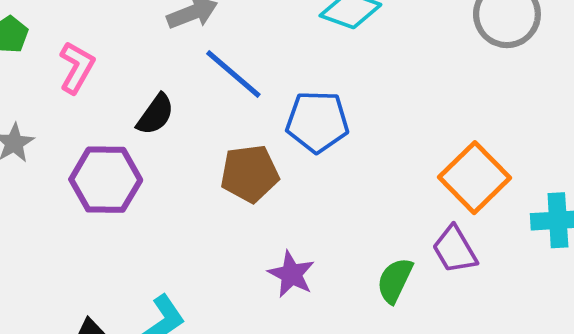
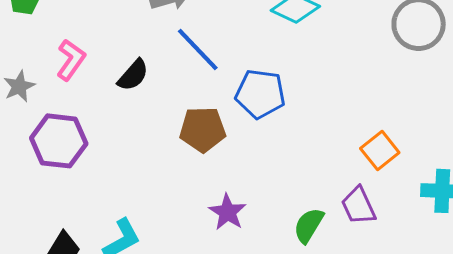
pink L-shape: (77, 67) -> (71, 60), moved
orange square: (475, 178) -> (380, 151), size x0.7
purple hexagon: (106, 180) -> (59, 141), moved

